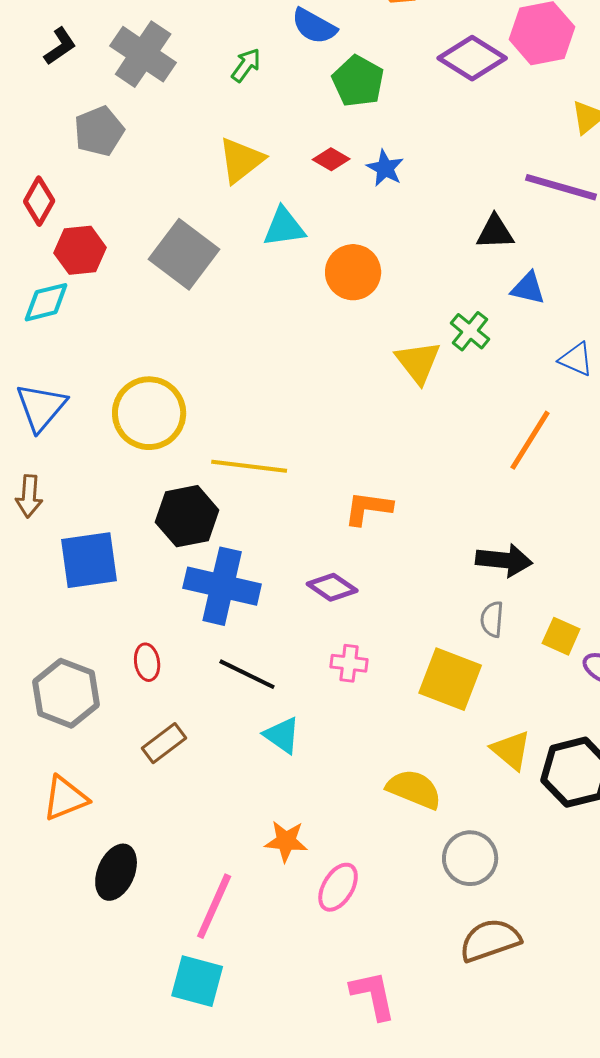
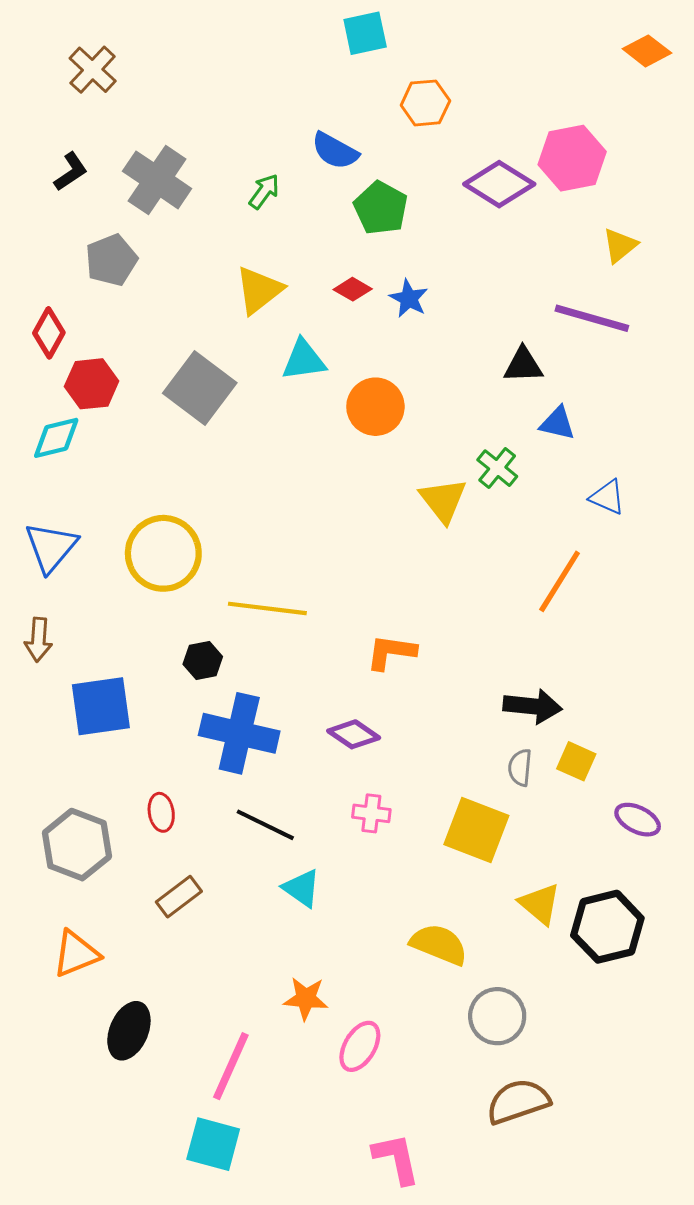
black hexagon: (187, 516) -> (203, 660), size x0.6
yellow square: (561, 636) -> (576, 761), moved

